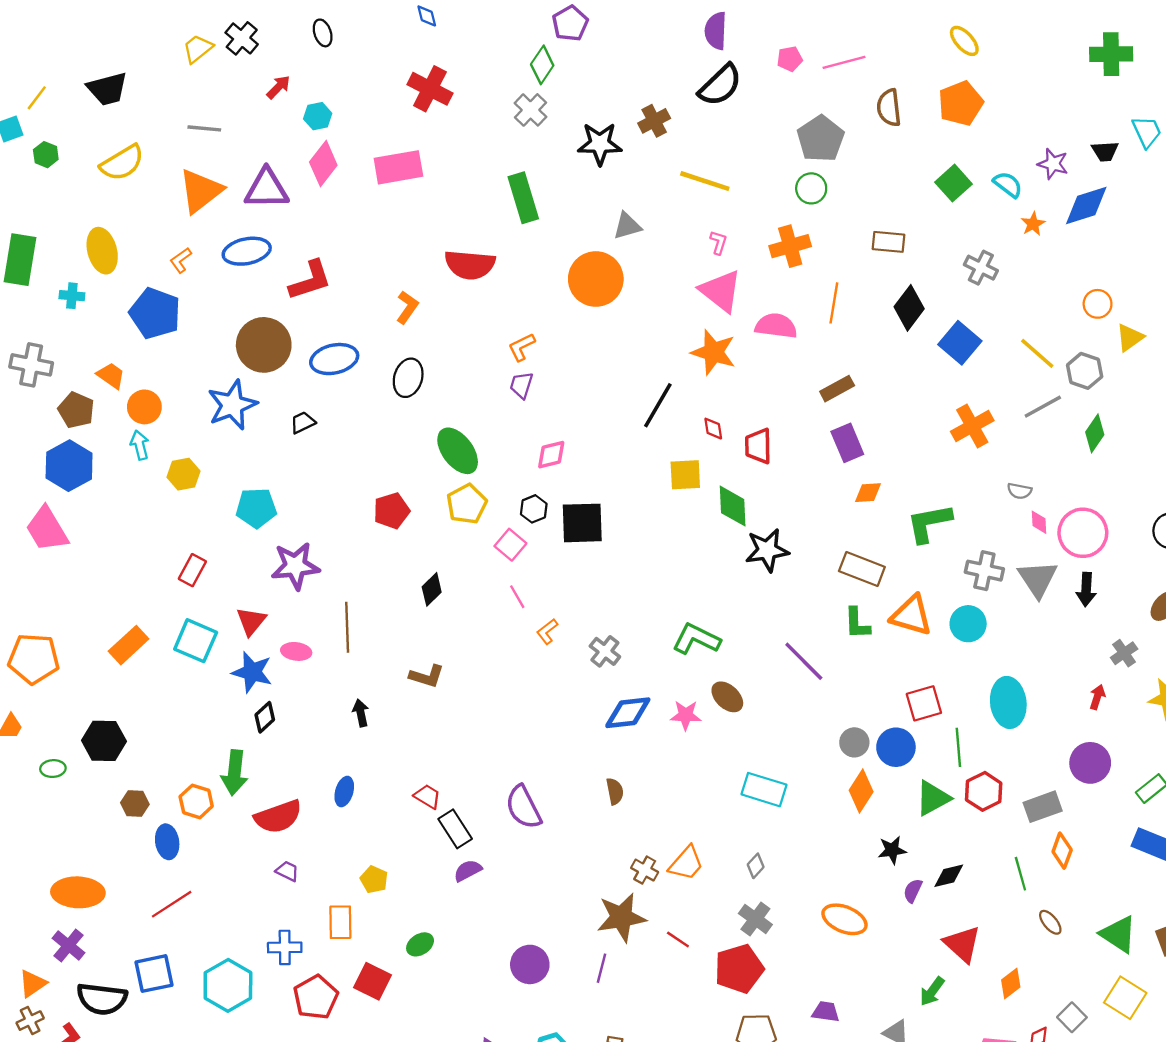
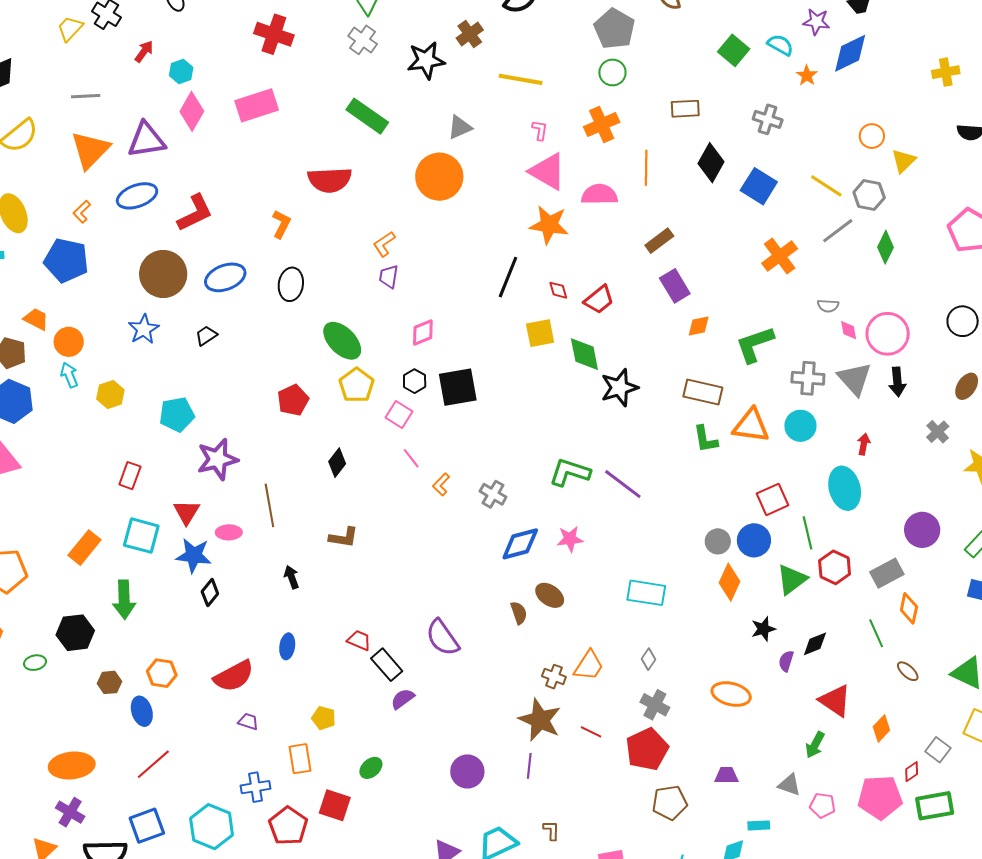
green rectangle: (523, 198) -> (367, 116), turned -30
blue star: (232, 405) -> (144, 329), size x0.7
red trapezoid: (758, 446) -> (599, 300), turned -120
purple line: (804, 661) -> (623, 484), moved
brown ellipse: (727, 697) -> (550, 595), moved
red arrow: (1097, 697) -> (864, 444), moved
green arrow: (234, 773) -> (124, 600), moved
brown star: (621, 917) -> (540, 720), turned -30

